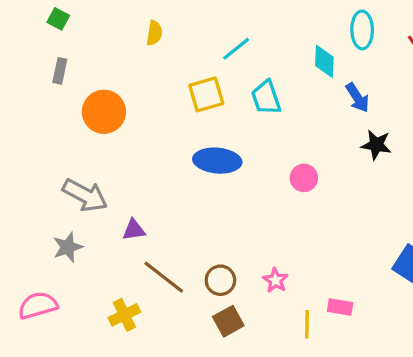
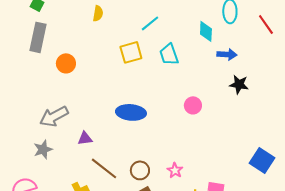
gray rectangle: (60, 71) -> (38, 37), size x1.8
blue arrow: (357, 98) -> (227, 54), turned -54
orange circle: (104, 112) -> (66, 63), size x0.7
blue ellipse: (217, 161) -> (131, 112), moved
gray arrow: (85, 195) -> (54, 116), turned 124

